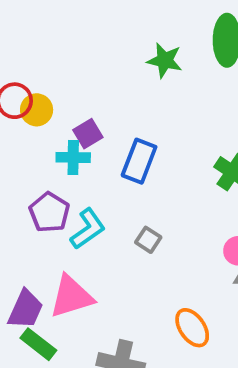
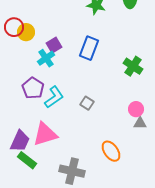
cyan cross: (73, 157) -> (46, 58), turned -36
blue rectangle: (139, 161) -> (89, 48), moved

